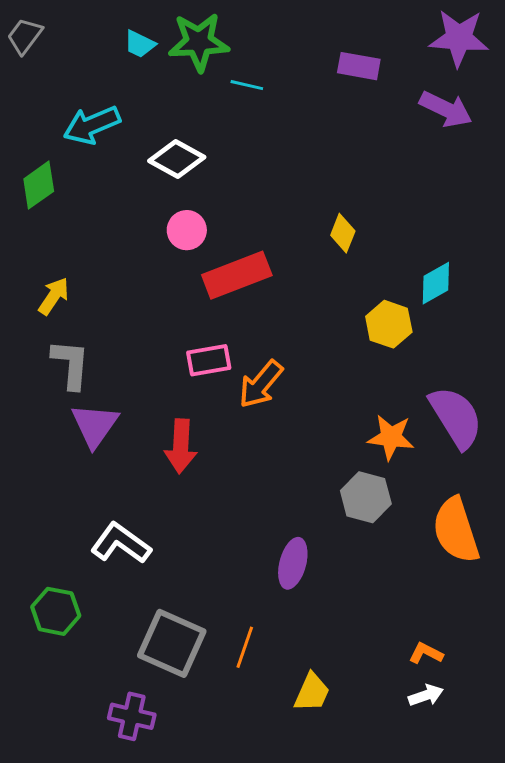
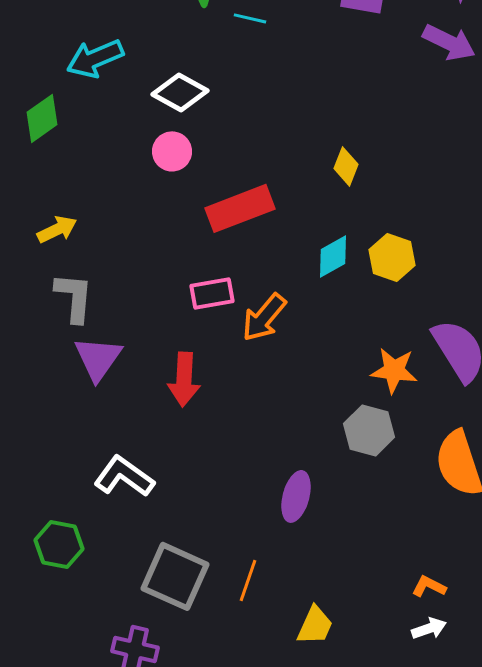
pink circle: (187, 230) -> (172, 151), moved
cyan diamond: (436, 283) -> (333, 256), moved
yellow arrow: (54, 296) -> (57, 229), turned 30

